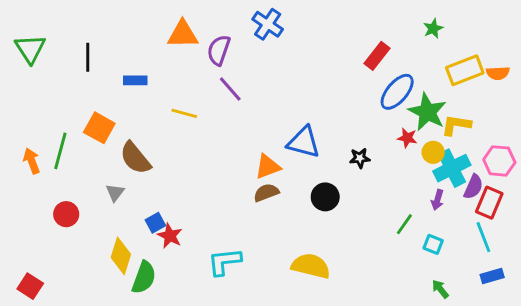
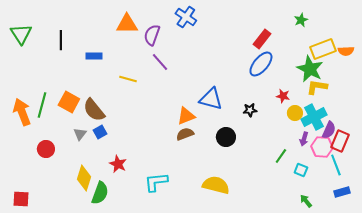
blue ellipse: (397, 92) -> (261, 64), moved
green star: (427, 112) -> (310, 69), moved
orange square: (99, 128) -> (69, 102), moved
yellow circle: (433, 152) -> (295, 113), moved
orange arrow: (32, 161) -> (22, 112), size x1.5
pink hexagon: (499, 161) -> (322, 147), moved
blue square: (155, 223) -> (100, 132), moved
red square: (30, 286) -> (21, 199), turned -30

